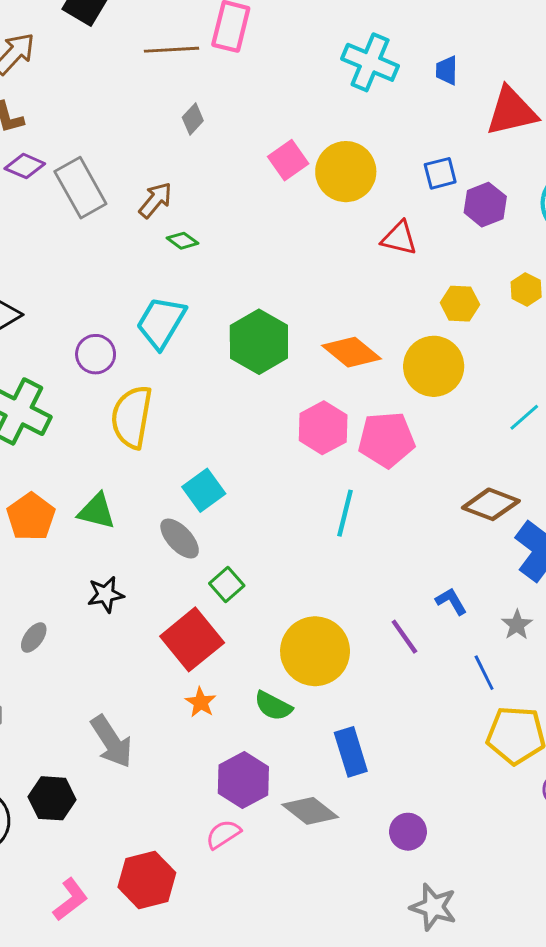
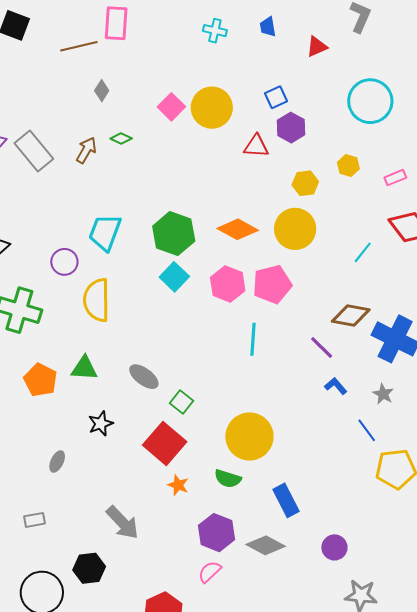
cyan cross: (370, 62) -> (215, 31), size x0.6
red triangle: (512, 111) -> (317, 47), size x0.6
purple hexagon: (485, 205) -> (291, 128), moved
green diamond: (183, 241) -> (121, 139), moved
cyan square: (204, 490) -> (174, 277), moved
purple line: (404, 637) -> (322, 347), moved

